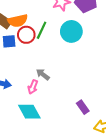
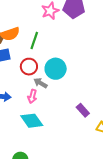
cyan circle: (71, 31) -> (56, 69), moved
red circle: (26, 35) -> (29, 67), moved

